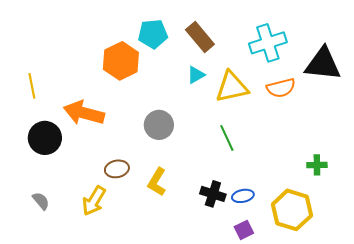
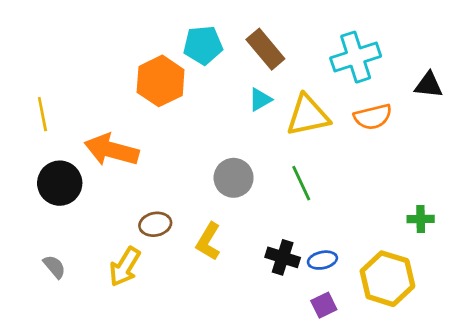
black triangle: (323, 64) -> (429, 85), size x0.6
gray circle: (159, 125) -> (234, 178), moved

